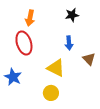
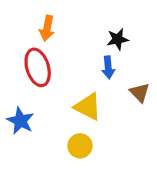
black star: (72, 15) -> (118, 39), moved

